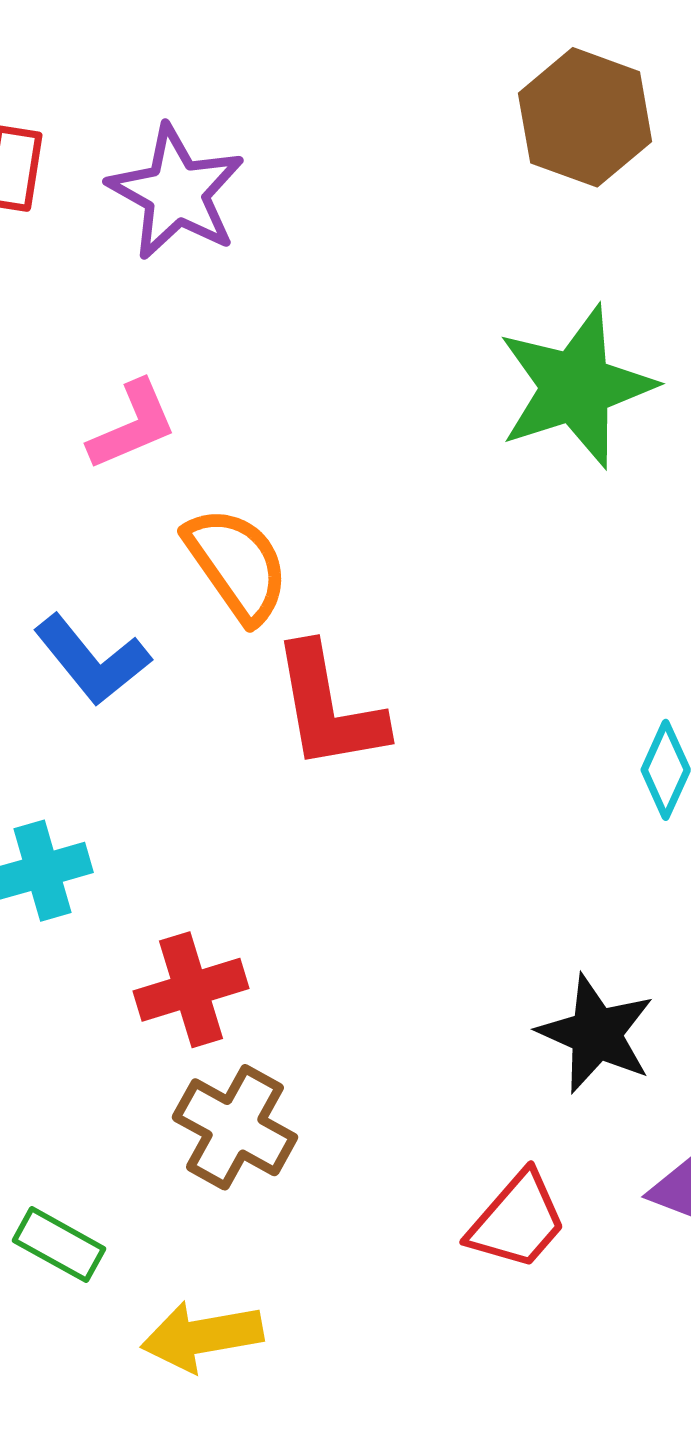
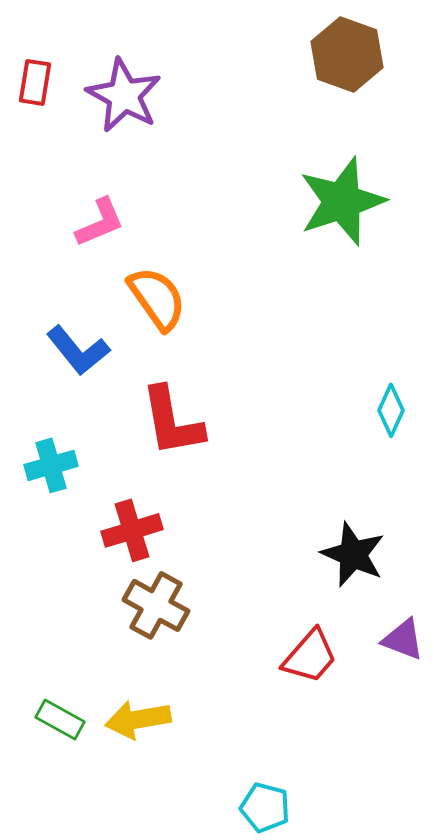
red L-shape: (328, 708) -> (172, 421), moved
green rectangle: (59, 1245) -> (60, 719), moved

